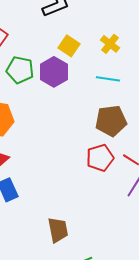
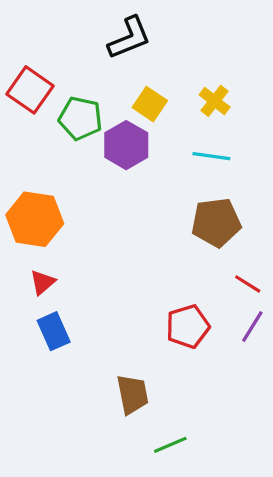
green pentagon: (20, 70) -> (80, 118), moved
red pentagon: (100, 158) -> (188, 326), moved

